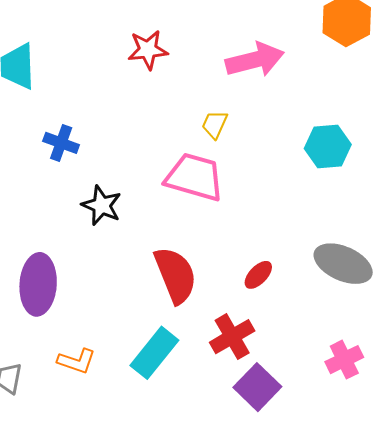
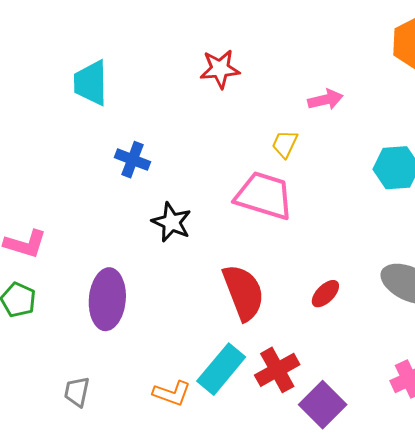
pink arrow: (255, 60) -> (325, 100), moved, size x0.6
red cross: (232, 337) -> (277, 370), moved
orange L-shape: (77, 361) -> (172, 393), moved

